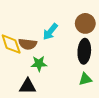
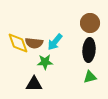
cyan arrow: (50, 32) -> (55, 42), moved

